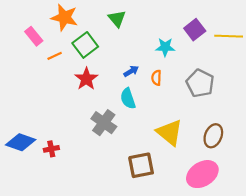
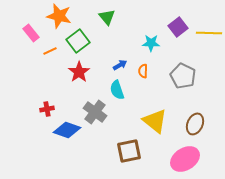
blue diamond: (21, 142) -> (67, 130), moved
red cross: (51, 149) -> (47, 109), moved

